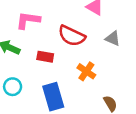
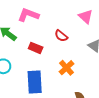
red semicircle: (72, 36) -> (61, 36), size x0.6

